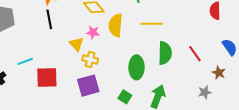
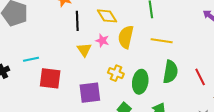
black line: (49, 19) -> (77, 21), moved
yellow cross: (90, 59) -> (116, 73), moved

